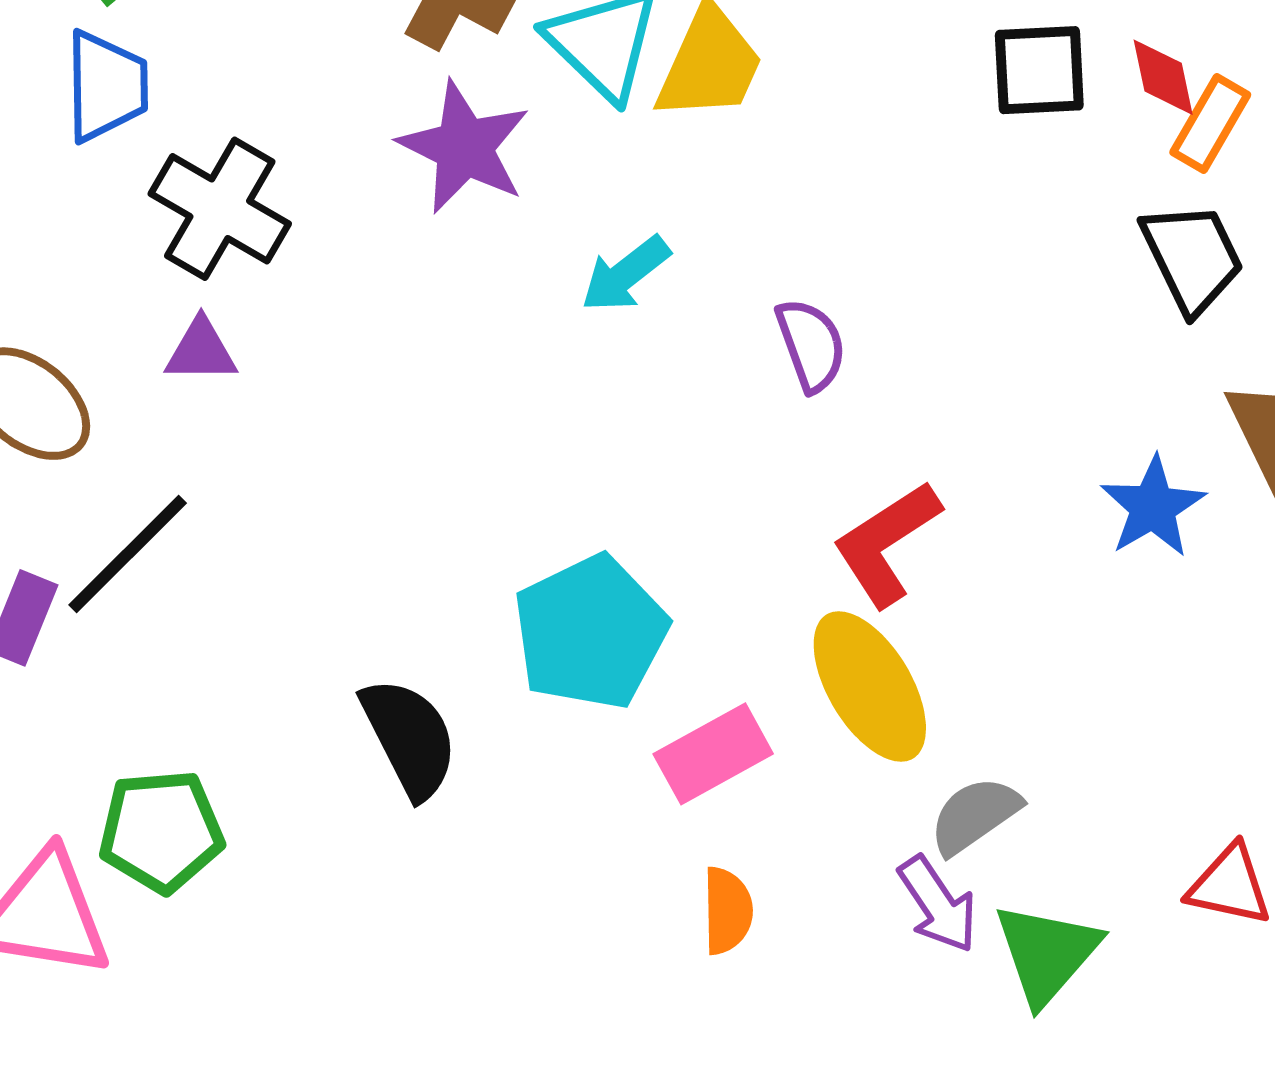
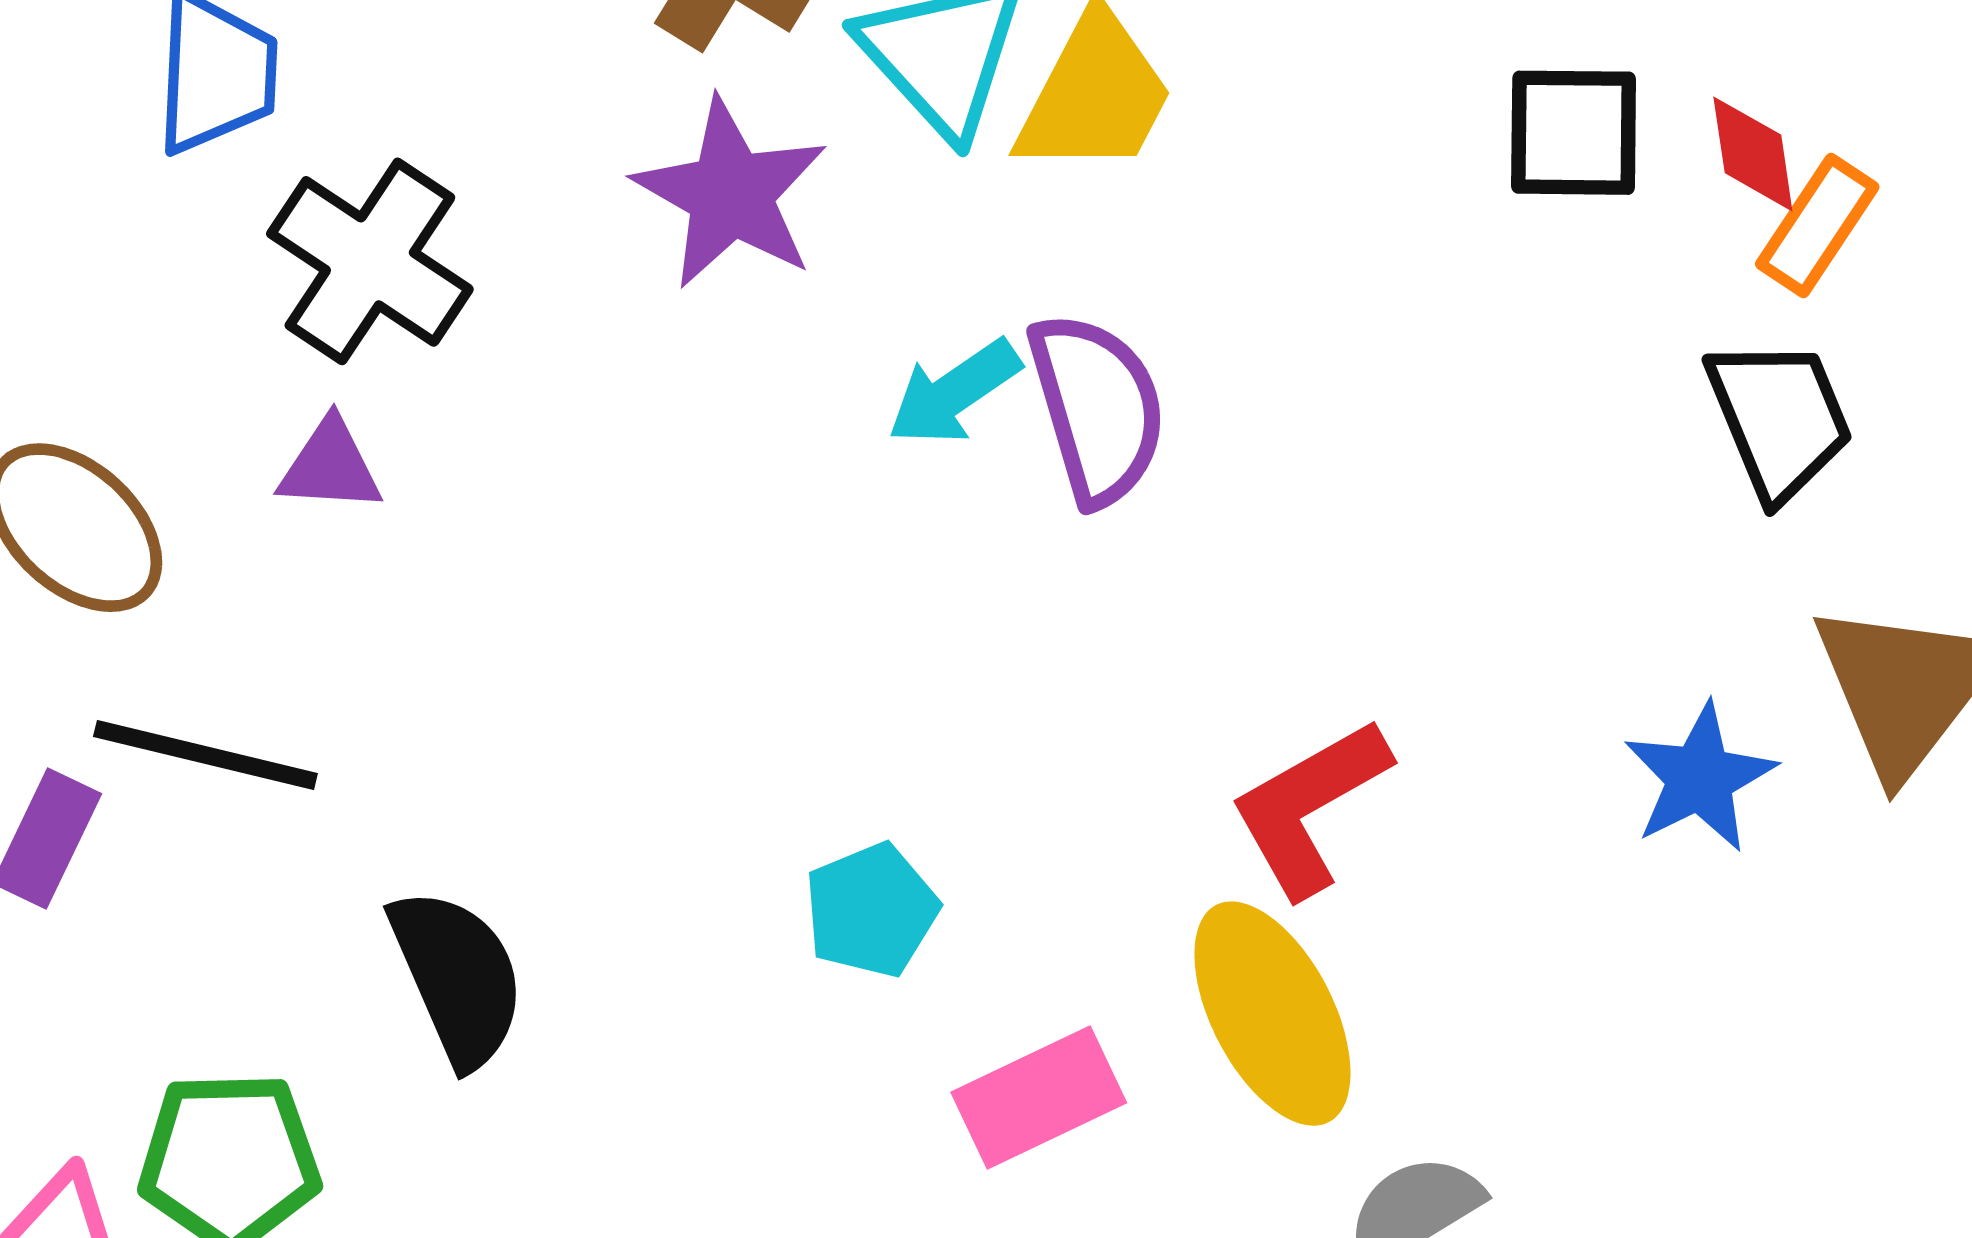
purple semicircle: (811, 345) -> (1097, 408), moved, size x1.4
black line: (128, 554) -> (205, 755), turned 55
cyan pentagon: (591, 632) -> (871, 910), size x0.6
black semicircle: (409, 738) -> (458, 977), moved

